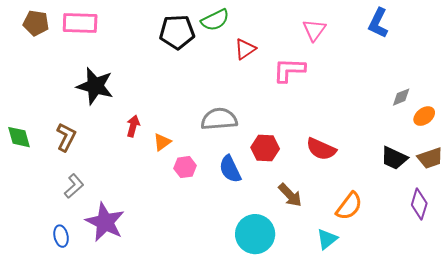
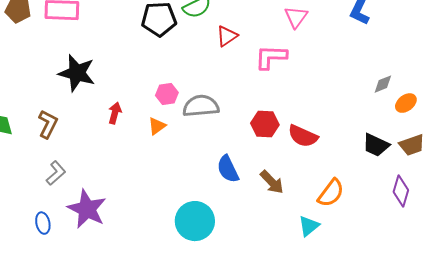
orange triangle: (162, 142) -> (157, 126), moved
red hexagon: (265, 148) -> (265, 124), moved
pink hexagon: (185, 167) -> (167, 94), moved
blue semicircle: (230, 169) -> (228, 169), moved
cyan circle: (255, 234) -> (195, 221), moved

